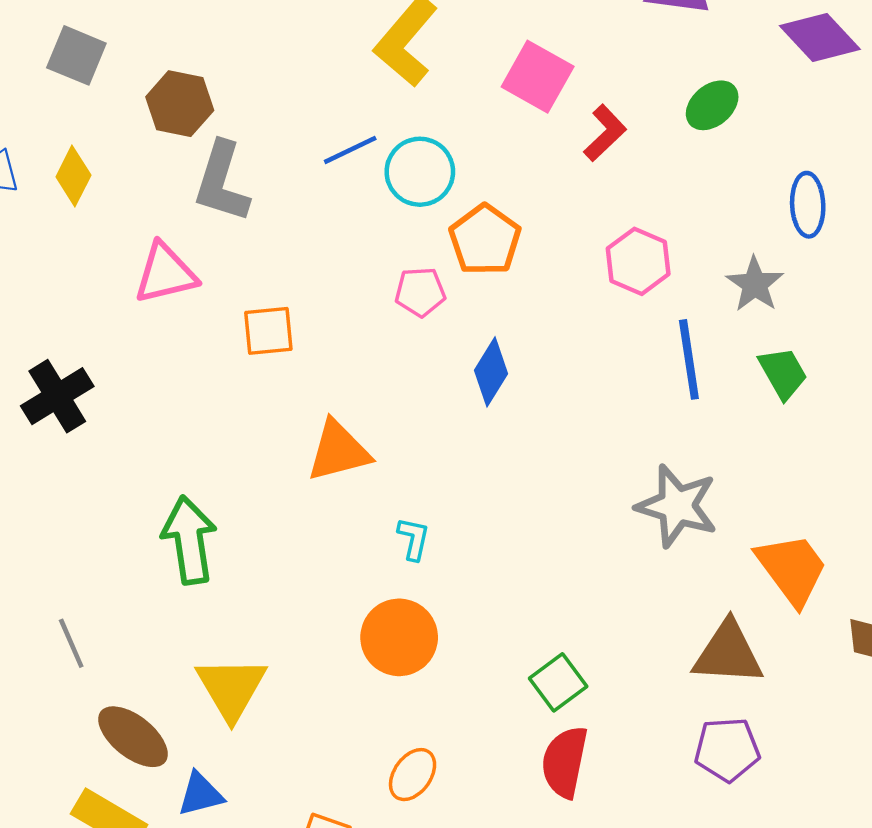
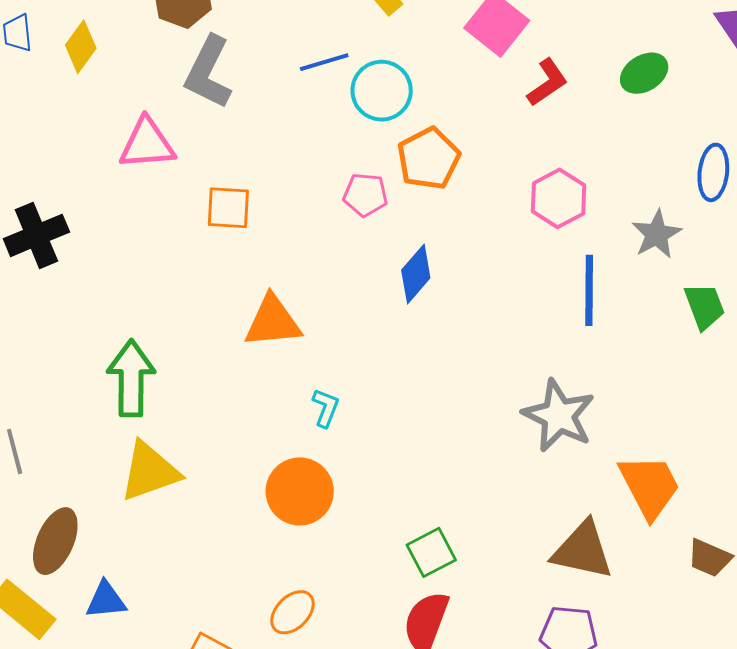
green trapezoid: (783, 373) -> (704, 306), moved
yellow triangle: (231, 688) -> (150, 472), moved, turned 32
brown ellipse: (133, 737) -> (55, 541), turned 66

